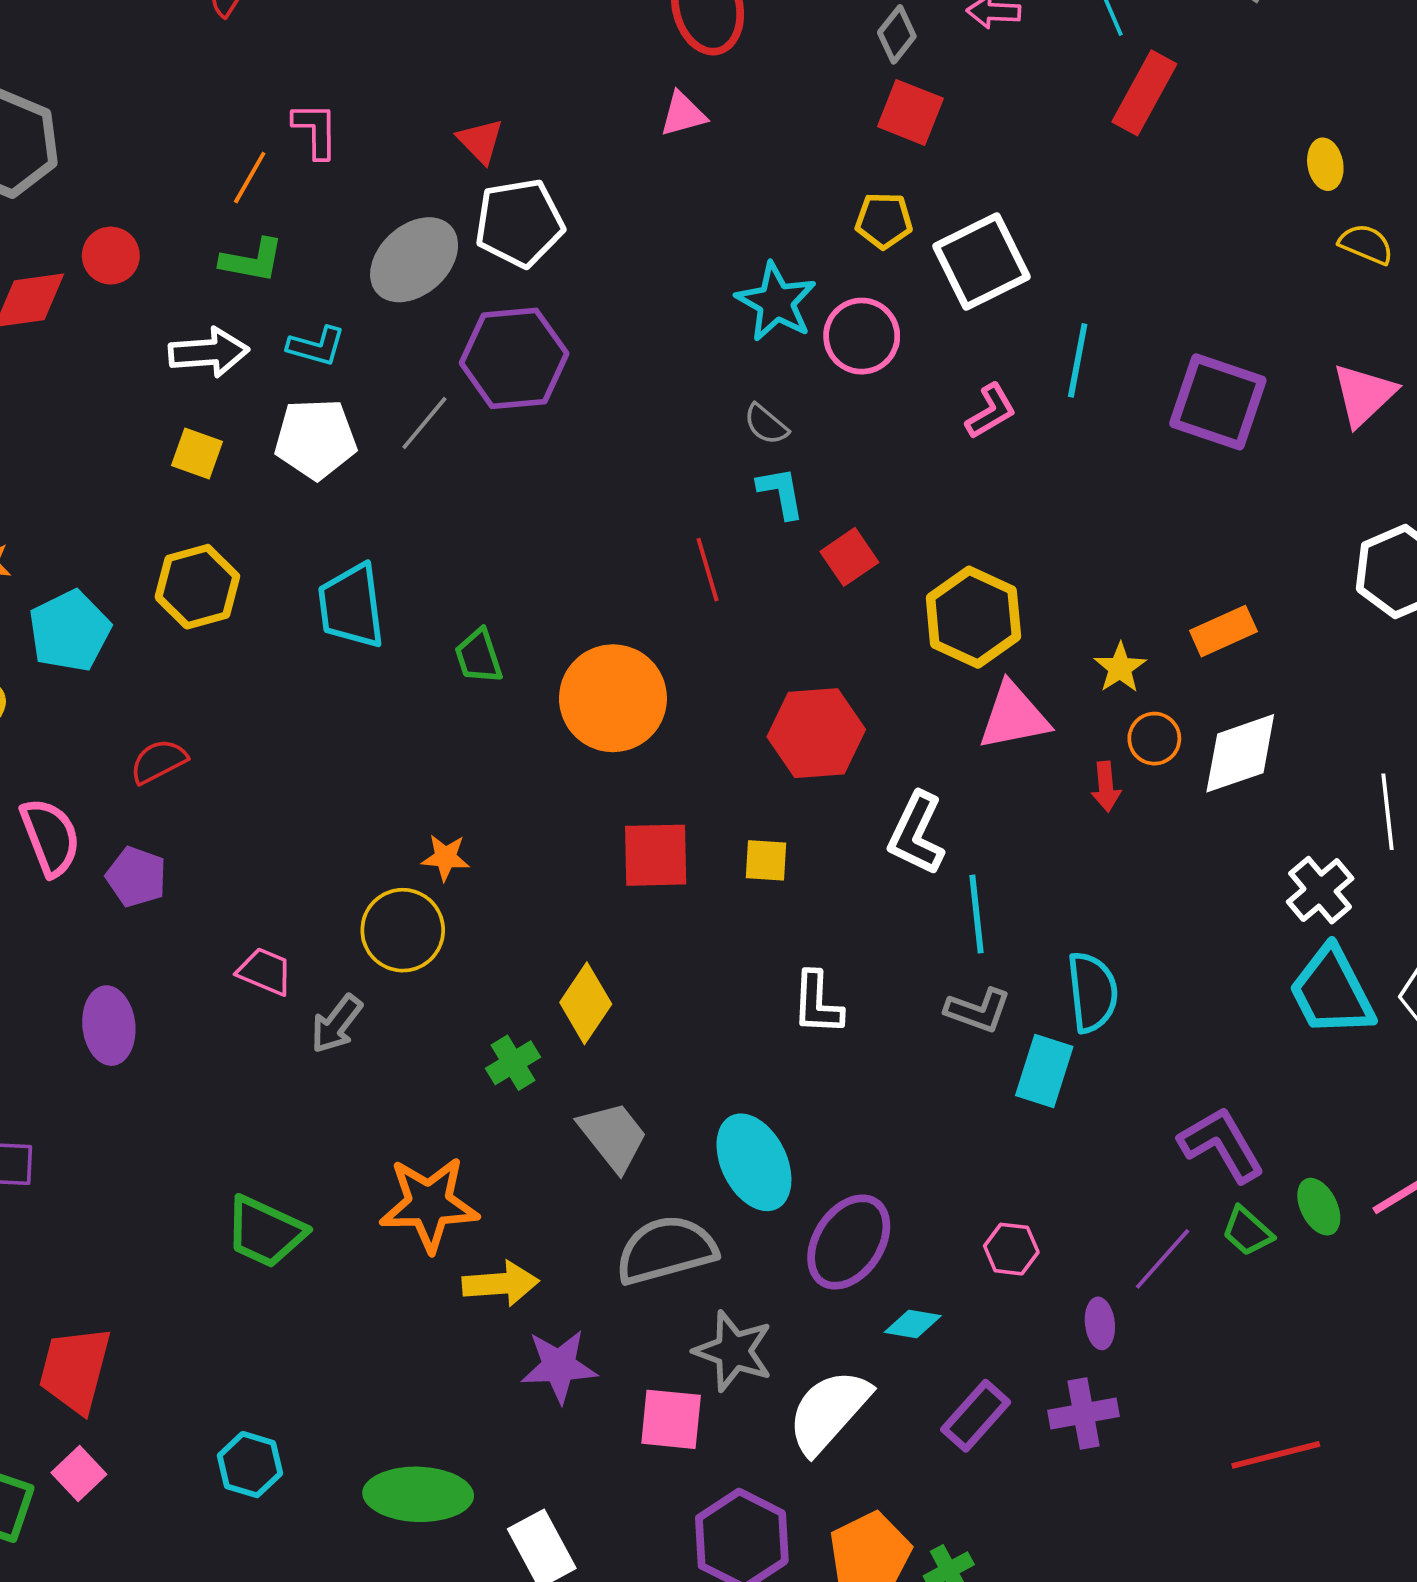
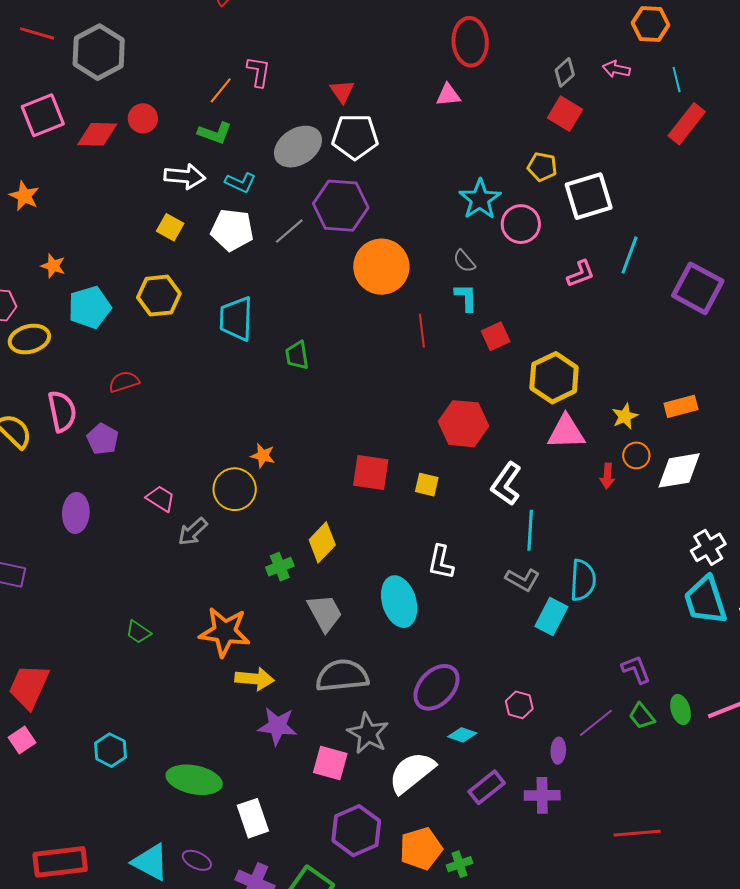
orange circle: (613, 698) -> (381, 267), moved
purple L-shape: (1222, 1145) -> (636, 669), size x0.7
cyan ellipse: (754, 1162) -> (399, 602), moved
green trapezoid: (265, 1232) -> (138, 632), size x0.6

